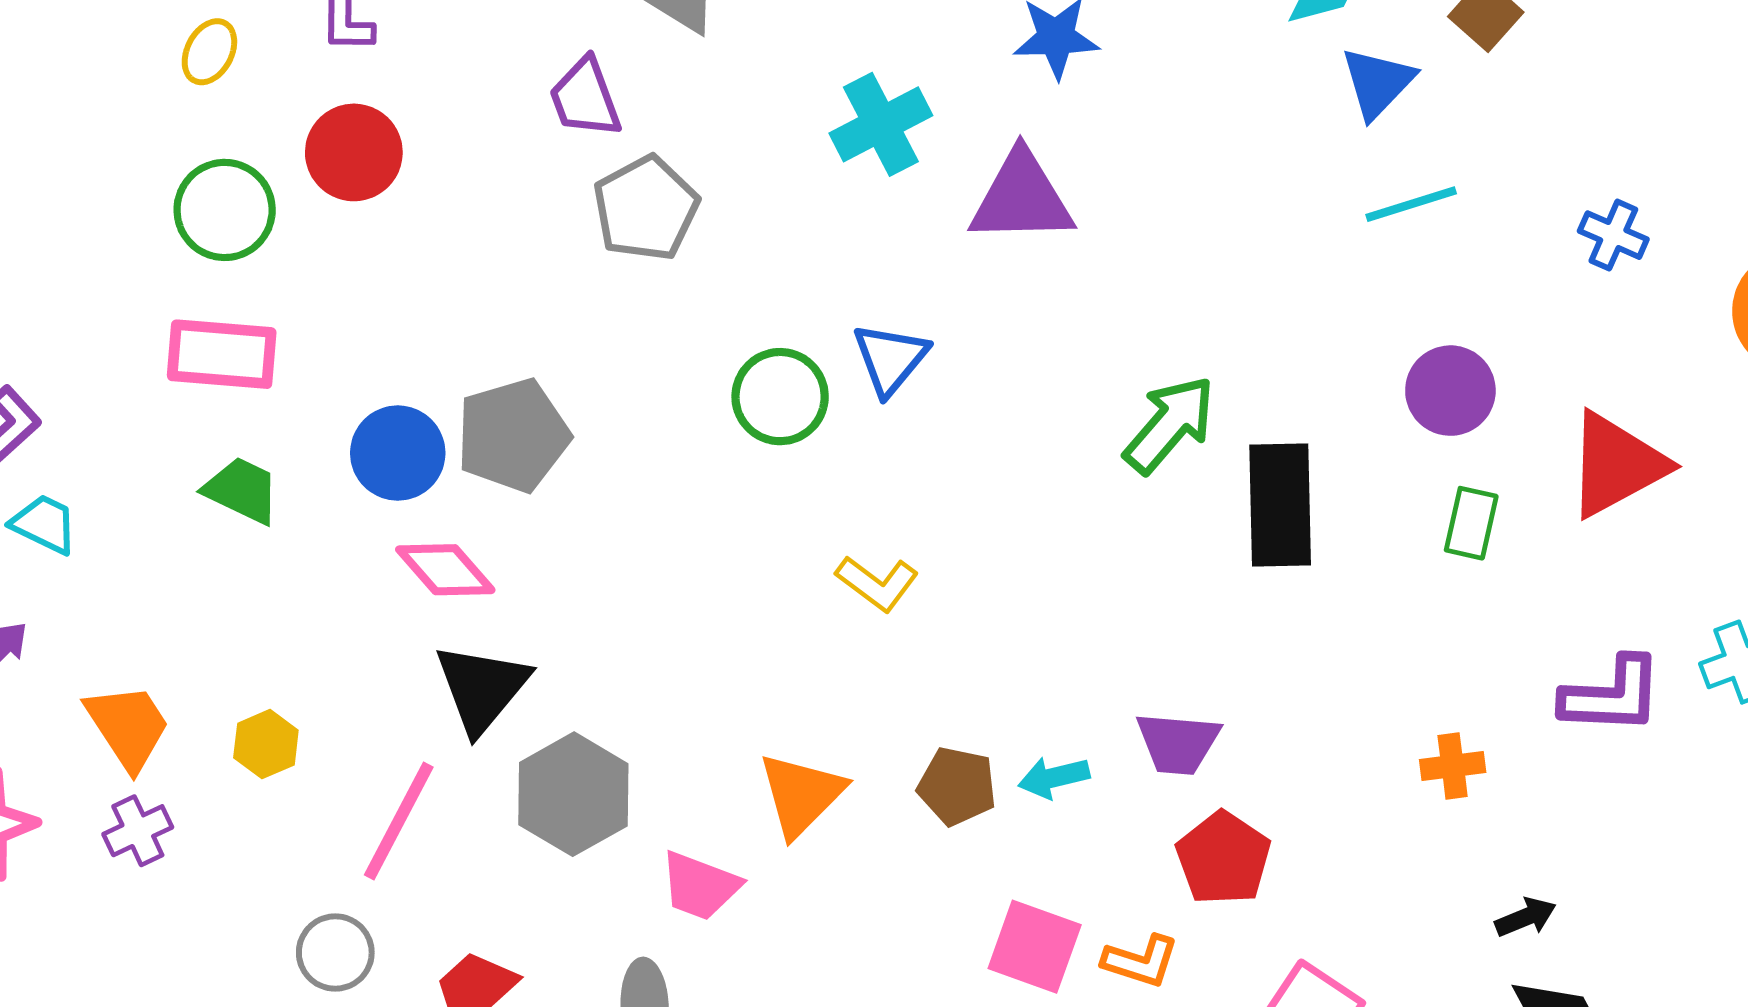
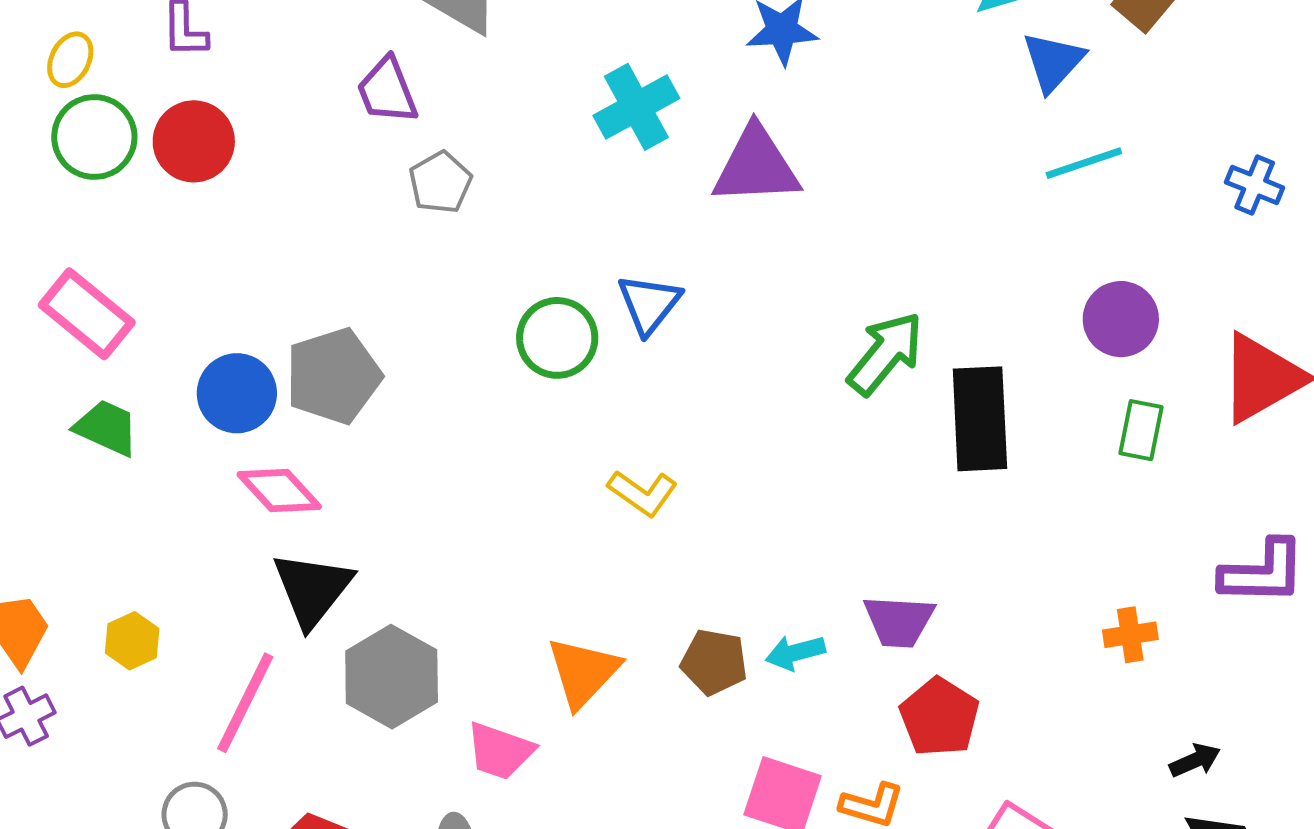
gray pentagon: (646, 208) -> (440, 182), size x0.7
green circle: (225, 210) -> (94, 137), moved
pink rectangle: (222, 354) -> (87, 314), turned 36

